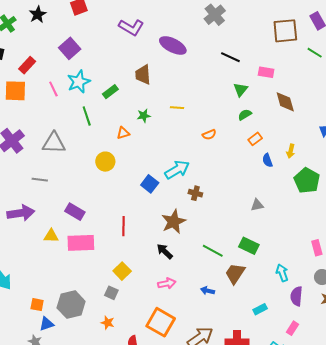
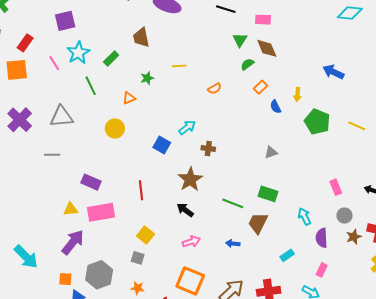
purple square: (70, 48) -> (65, 21), turned 35
brown diamond: (285, 102) -> (267, 48), moved
cyan arrow: (177, 170) -> (187, 127), size x0.7
purple arrow: (21, 213) -> (73, 242), moved, turned -36

